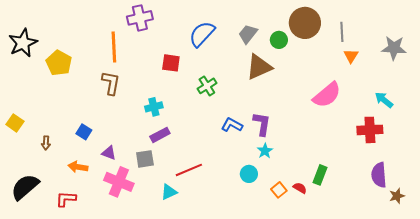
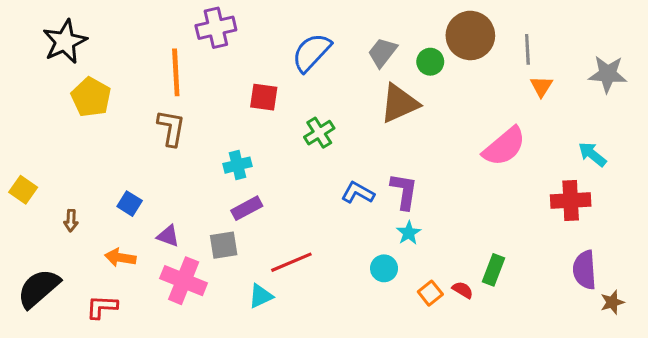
black star: (23, 43) -> (65, 42), moved

